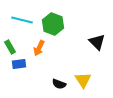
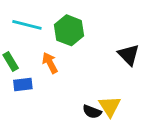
orange arrow: (39, 48) -> (50, 63), turned 126
black semicircle: (59, 84) -> (92, 112), moved

